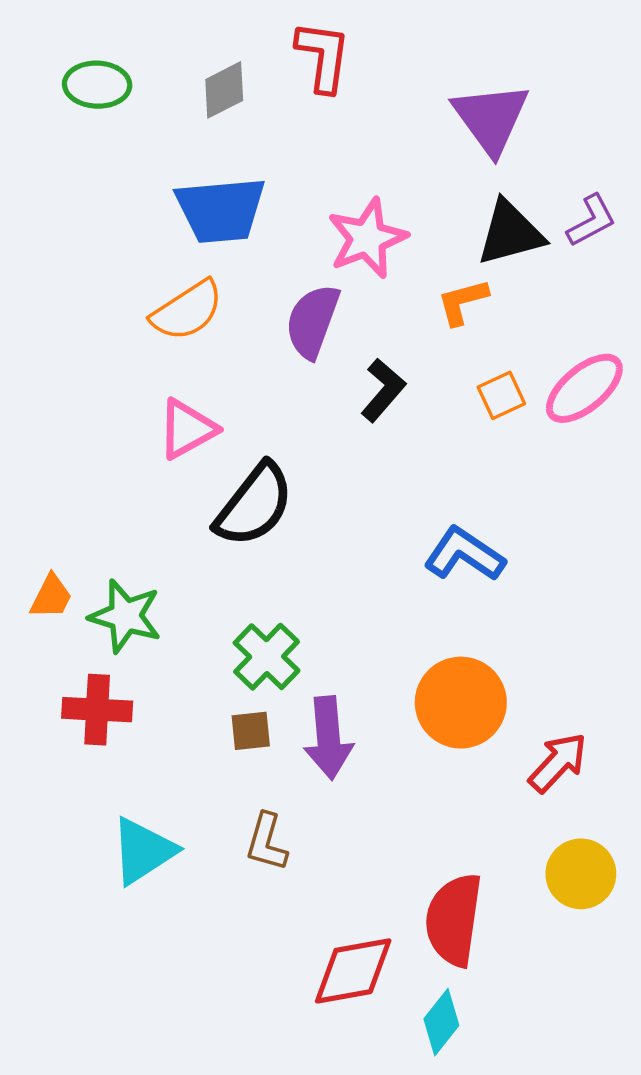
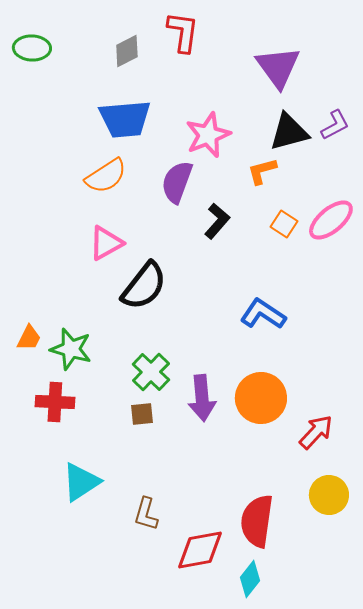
green ellipse: (97, 85) -> (32, 48), moved
orange square: (501, 395) -> (284, 224), turned -32
purple arrow: (328, 738) -> (202, 398), moved
brown L-shape: (267, 842) -> (146, 514), moved

